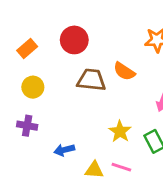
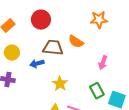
yellow star: (120, 131) -> (60, 84), moved
blue arrow: (64, 150) -> (37, 64), moved

